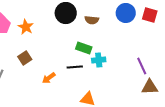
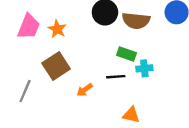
brown semicircle: (92, 20) -> (136, 21), size x1.6
brown square: (25, 58) -> (56, 66), size x1.6

